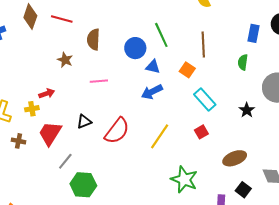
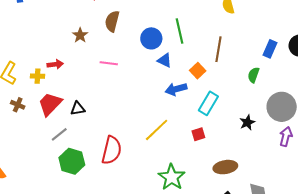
blue arrow: (152, 92) -> (176, 89), moved
cyan rectangle: (205, 100) -> (208, 103), turned 60
black triangle: (84, 122) -> (78, 109), moved
red semicircle: (117, 131) -> (112, 150), moved, turned -36

